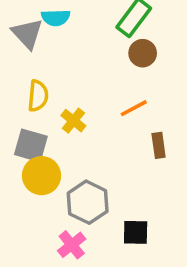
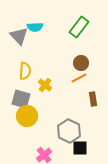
brown circle: (143, 53) -> (81, 63), moved
gray hexagon: (88, 202) -> (69, 131), moved

